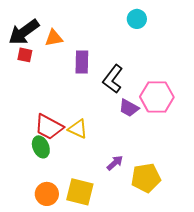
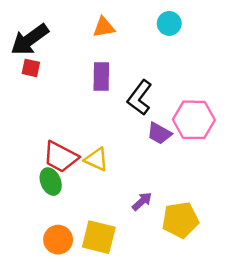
orange triangle: (54, 38) -> (104, 27), moved

